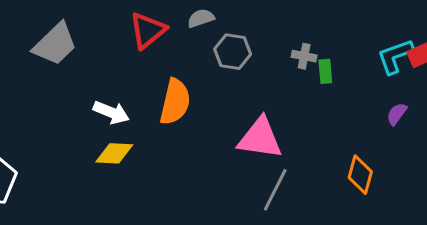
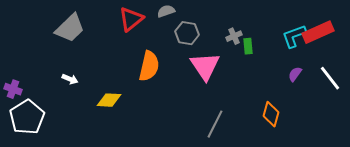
gray cross: (304, 56) -> (234, 36), turned -35
white arrow: (111, 112) -> (70, 79), moved, size x0.7
pink triangle: (260, 138) -> (205, 66), moved, turned 48

